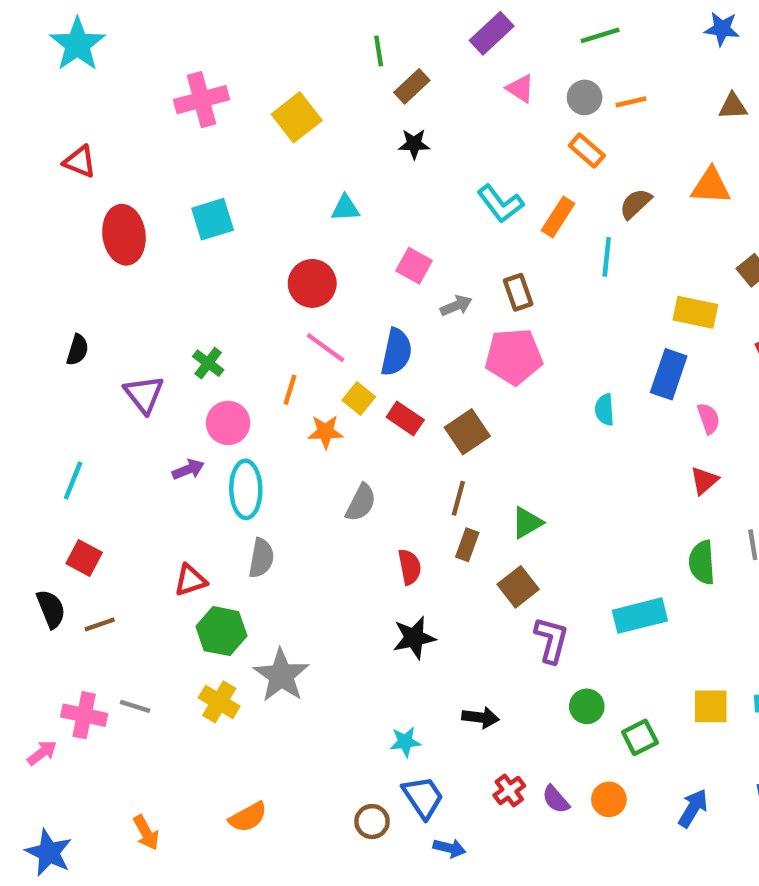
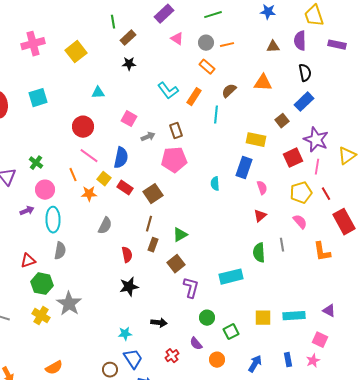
orange line: (290, 390) -> (73, 175), turned -40
purple semicircle: (556, 799) -> (196, 344), moved

